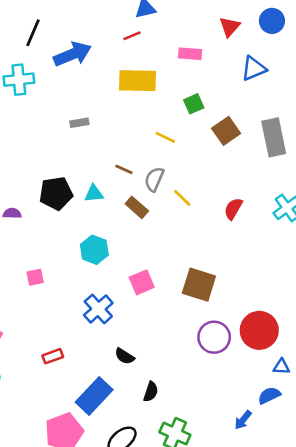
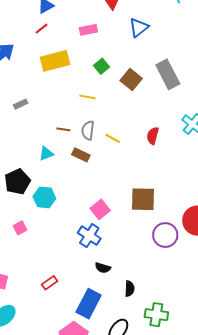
black pentagon: (56, 193) -> (17, 182), moved
cyan hexagon: (94, 250) -> (44, 197), moved
blue cross: (98, 309) -> (89, 236), moved

